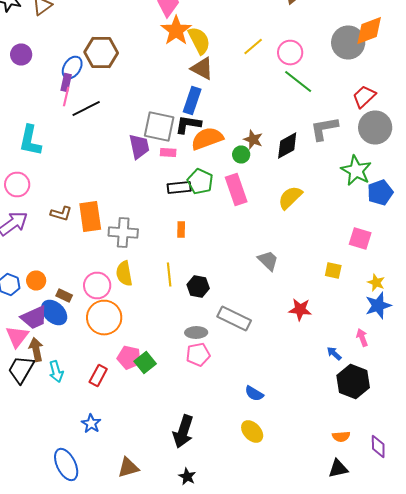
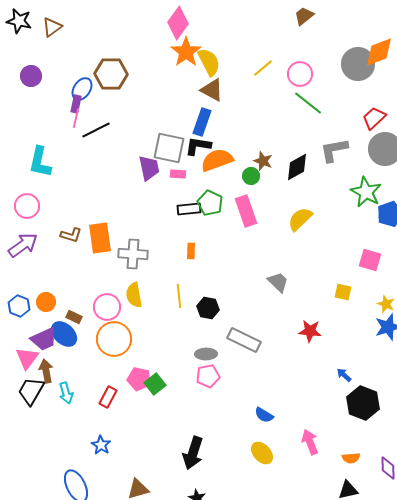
pink arrow: (362, 338) -> (310, 442), moved, size x1.4

